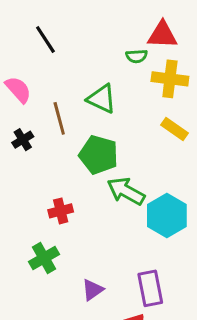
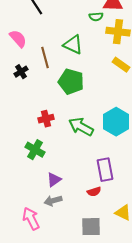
green arrow: (126, 191) -> (81, 127), moved
green cross: (44, 258) -> (35, 150), turned -30
purple triangle: (93, 290) -> (54, 180), moved

